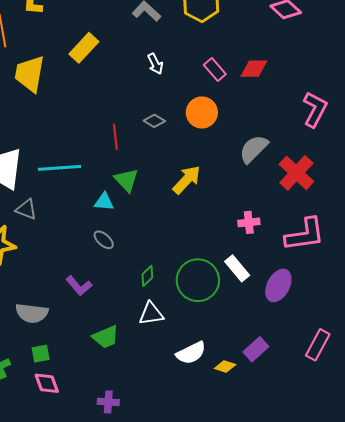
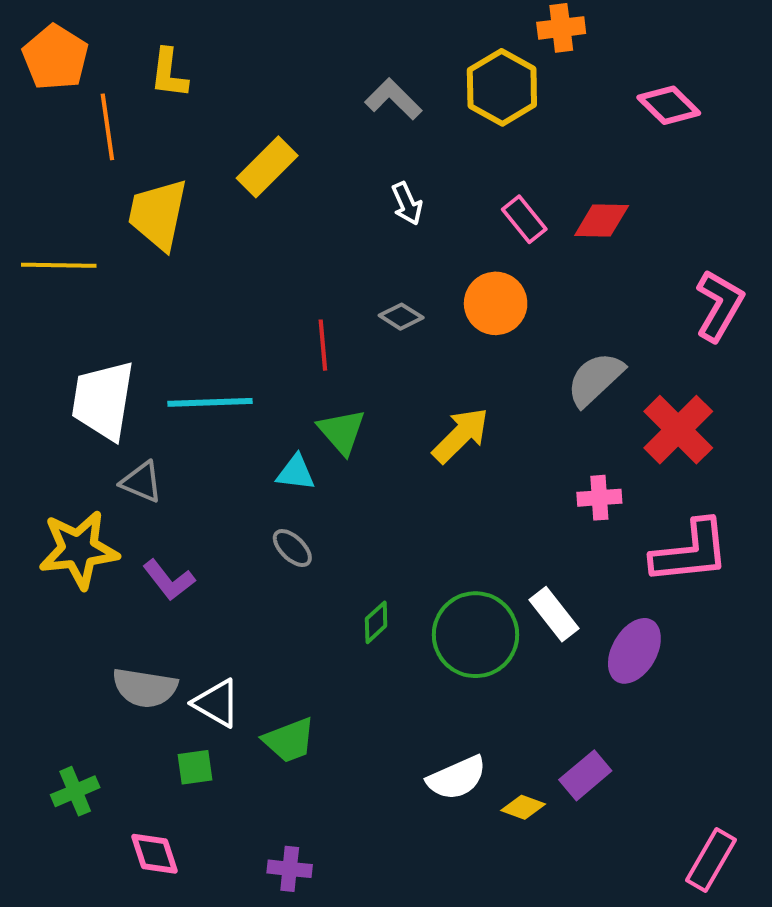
pink cross: (249, 222) -> (599, 498), moved
purple L-shape: (79, 286) -> (169, 580), moved
white triangle: (151, 314) -> (217, 703), moved, turned 36
pink rectangle: (318, 345) -> (711, 860), moved
green square: (41, 354) -> (195, 767), moved
pink diamond: (47, 383) -> (155, 854), moved

